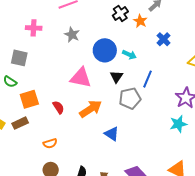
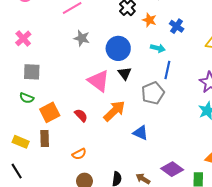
orange star: (140, 21) -> (149, 20), moved
pink cross: (34, 28) -> (23, 38), moved, turned -35
cyan arrow: (129, 55) -> (158, 48), moved
black triangle: (116, 77) -> (125, 73), moved
pink triangle: (81, 78) -> (99, 81), turned 35
brown rectangle: (20, 123) -> (45, 139), turned -56

